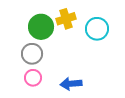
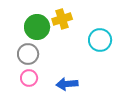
cyan circle: (97, 29) -> (100, 40), moved

